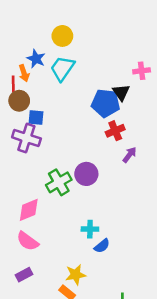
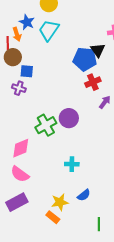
purple cross: (26, 138) -> (19, 88), size x0.6
blue semicircle: (102, 246) -> (84, 195), moved
purple rectangle: (24, 275) -> (17, 202), size x1.5

